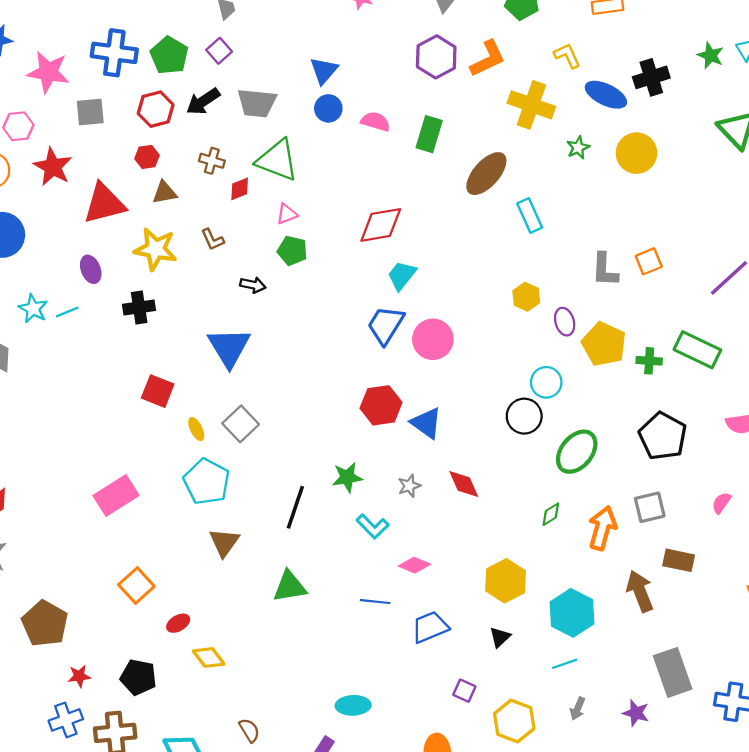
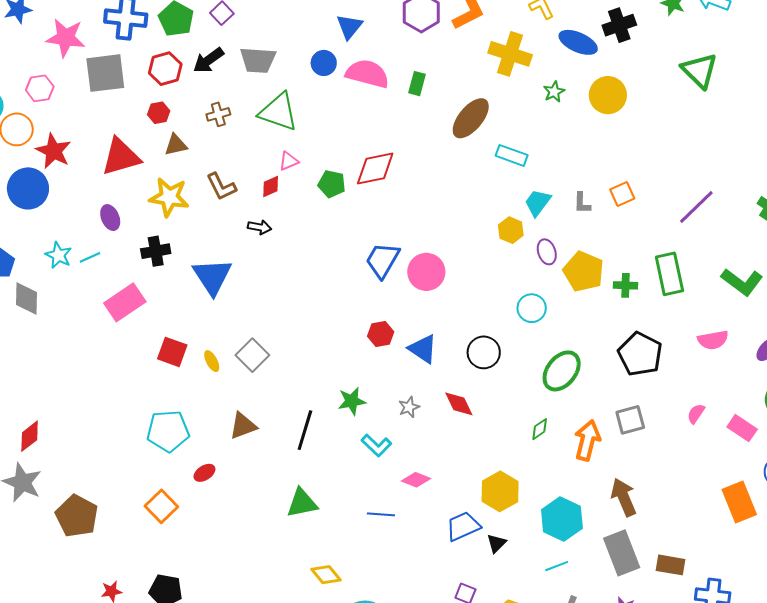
blue triangle: (324, 71) -> (349, 27), moved
gray square: (90, 112) -> (105, 73), size x1.5
pink semicircle: (375, 122) -> (367, 74), size x1.6
green rectangle: (429, 134) -> (417, 84), size x0.7
brown cross: (212, 161) -> (218, 114), turned -30
red star: (53, 167) -> (54, 151), moved
red diamond: (240, 189) -> (271, 186), moved
cyan rectangle: (530, 215) -> (512, 155), turned -44
brown L-shape: (213, 239) -> (221, 187), size x1.4
green pentagon: (292, 251) -> (332, 184), moved
gray L-shape: (605, 270) -> (582, 203), size x0.7
cyan trapezoid: (402, 275) -> (538, 203), moved
blue triangle: (229, 347) -> (212, 276), moved
green rectangle: (697, 350) -> (669, 274), turned 54
red square: (158, 391) -> (172, 352), moved
red hexagon: (381, 405) -> (381, 334), size x0.7
black circle: (524, 416) -> (484, 352), moved
cyan pentagon: (207, 482) -> (168, 431), moved, turned -30
pink rectangle: (116, 496) -> (125, 302), moved
brown triangle: (224, 542) -> (243, 426), moved, turned 36
brown rectangle: (679, 560) -> (670, 565), moved
brown pentagon: (45, 623) -> (77, 516), moved
red ellipse: (178, 623) -> (204, 473), moved
blue trapezoid: (430, 627) -> (463, 526), moved
yellow diamond: (209, 657) -> (326, 575), moved
gray rectangle: (673, 672) -> (622, 553), moved

